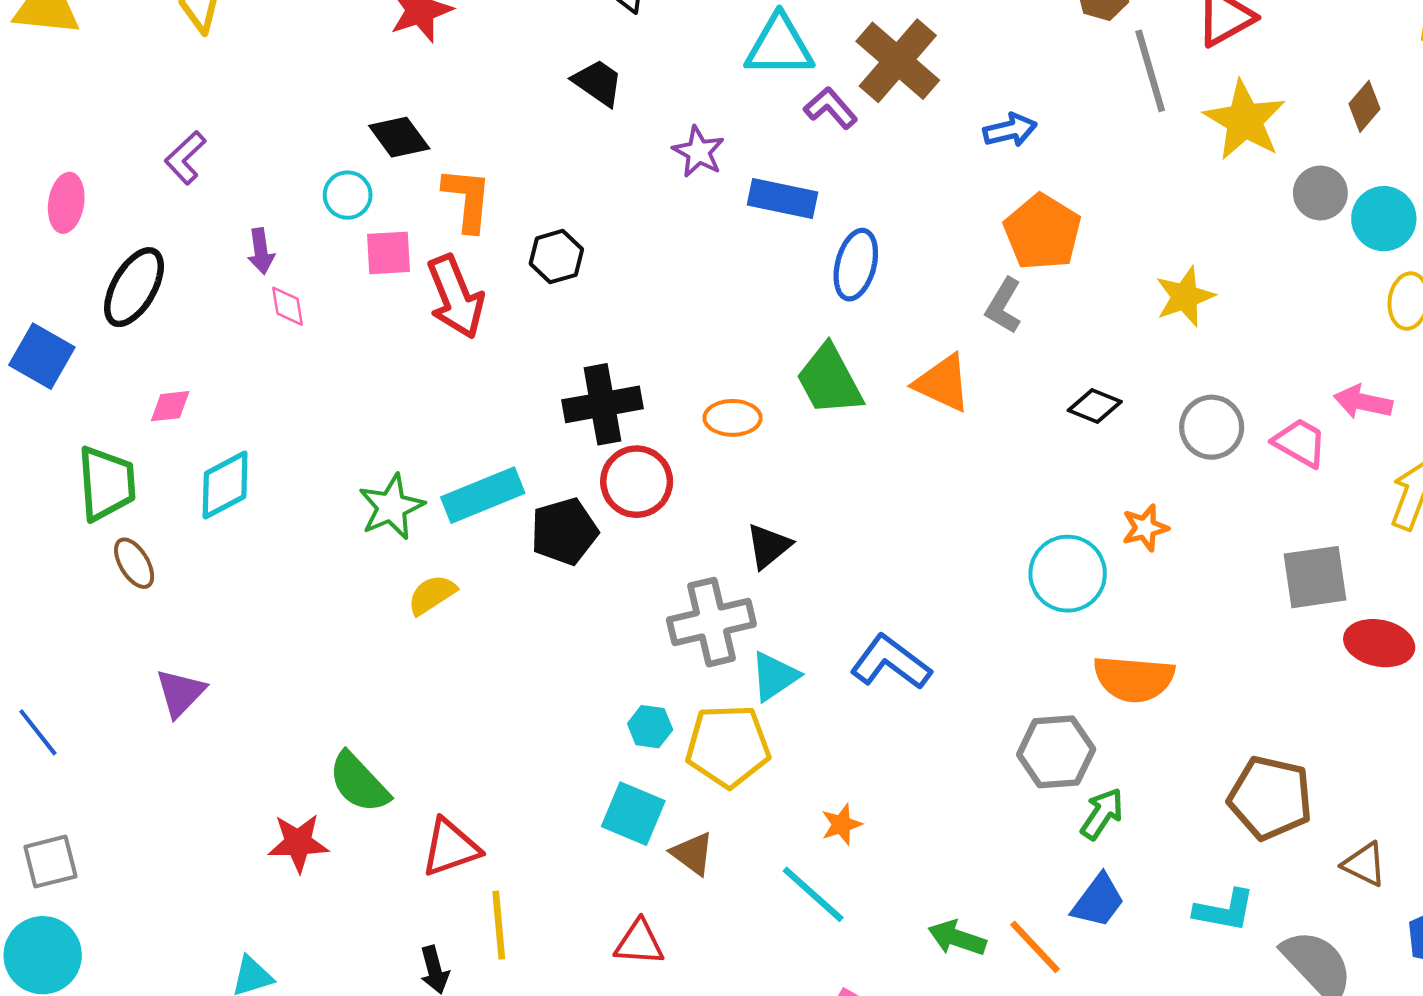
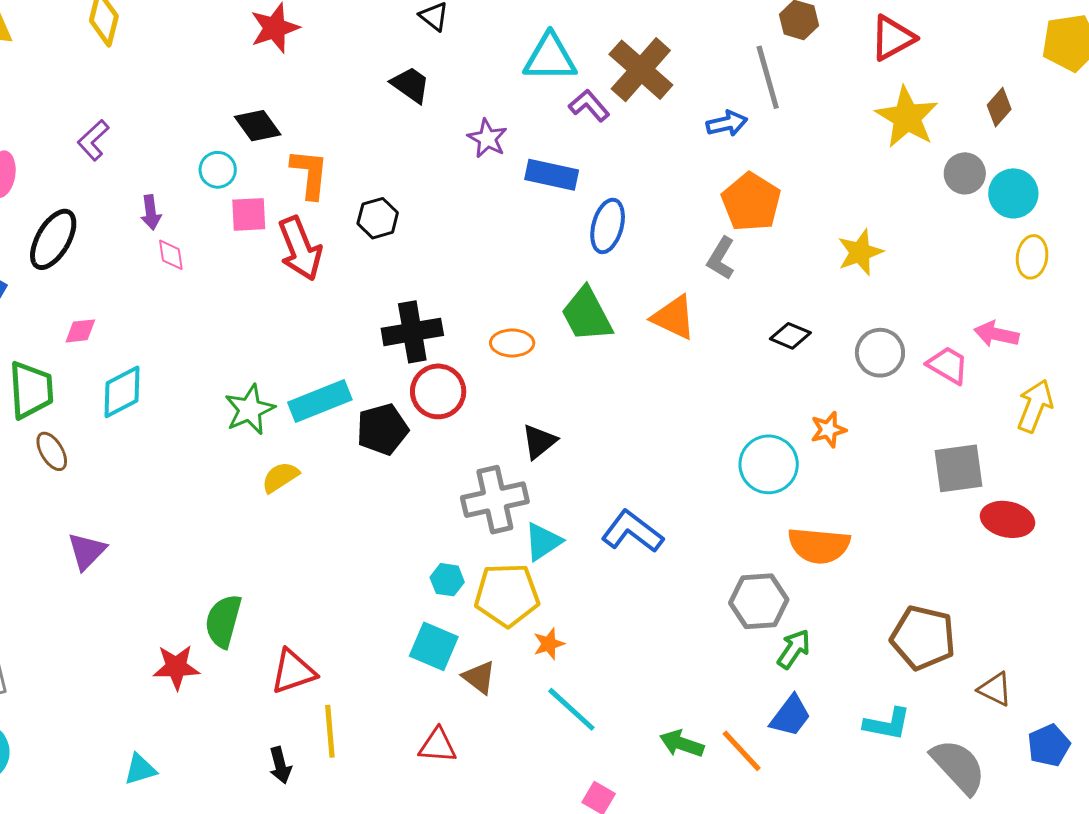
gray line: (1150, 71) -> (768, 77), moved
green semicircle: (359, 782) -> (223, 621), turned 58
orange star: (841, 824) -> (549, 644), moved

